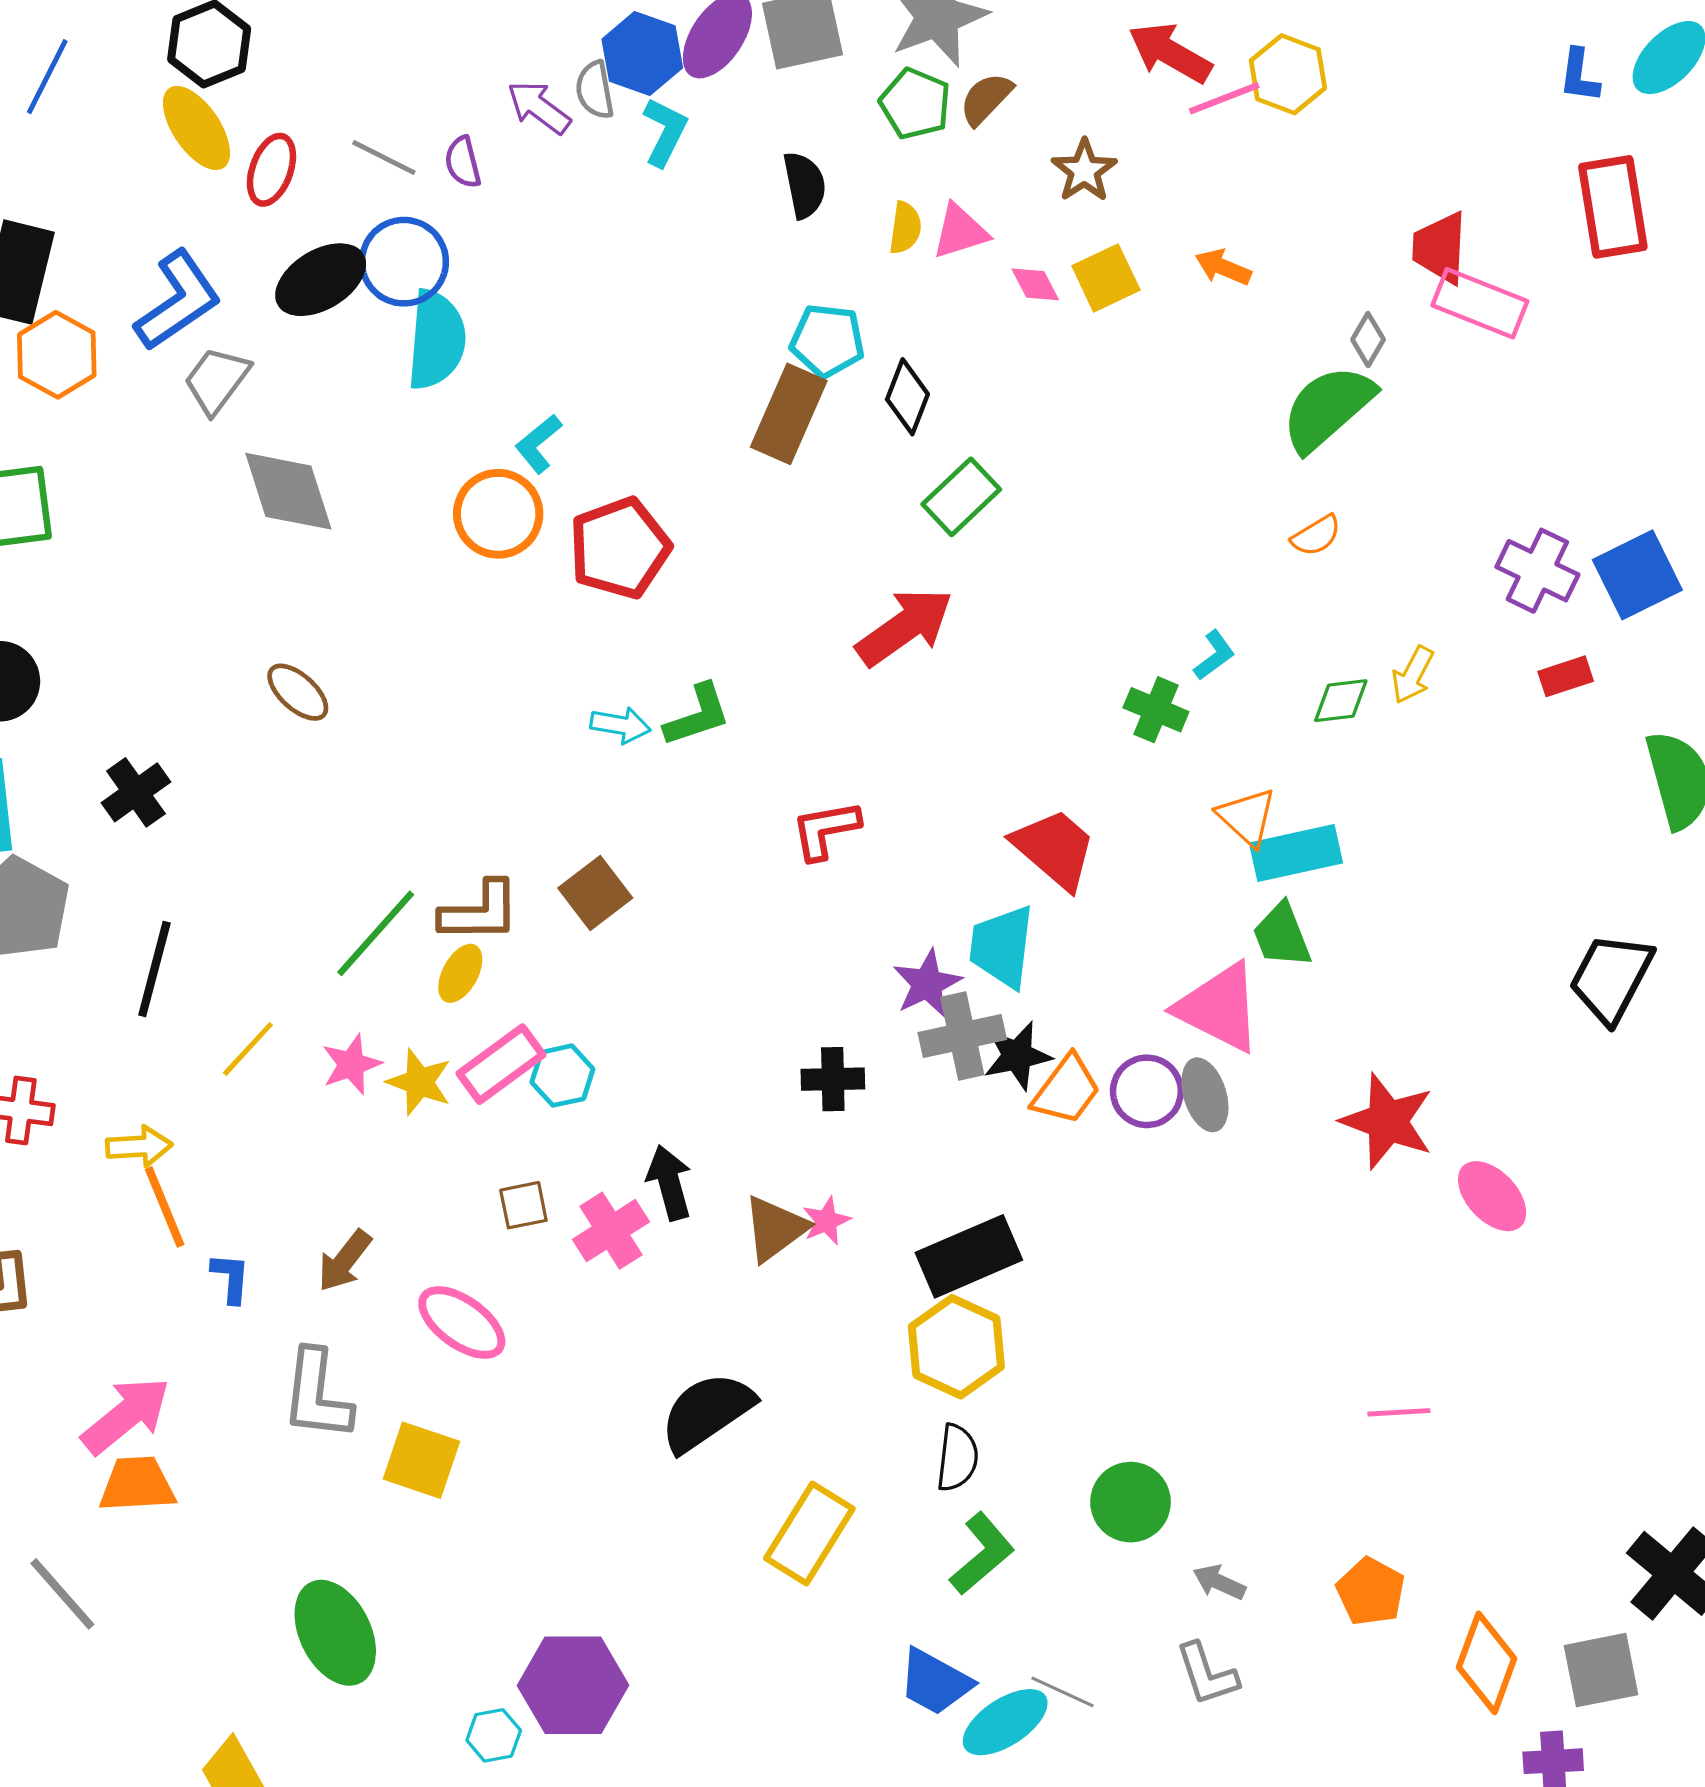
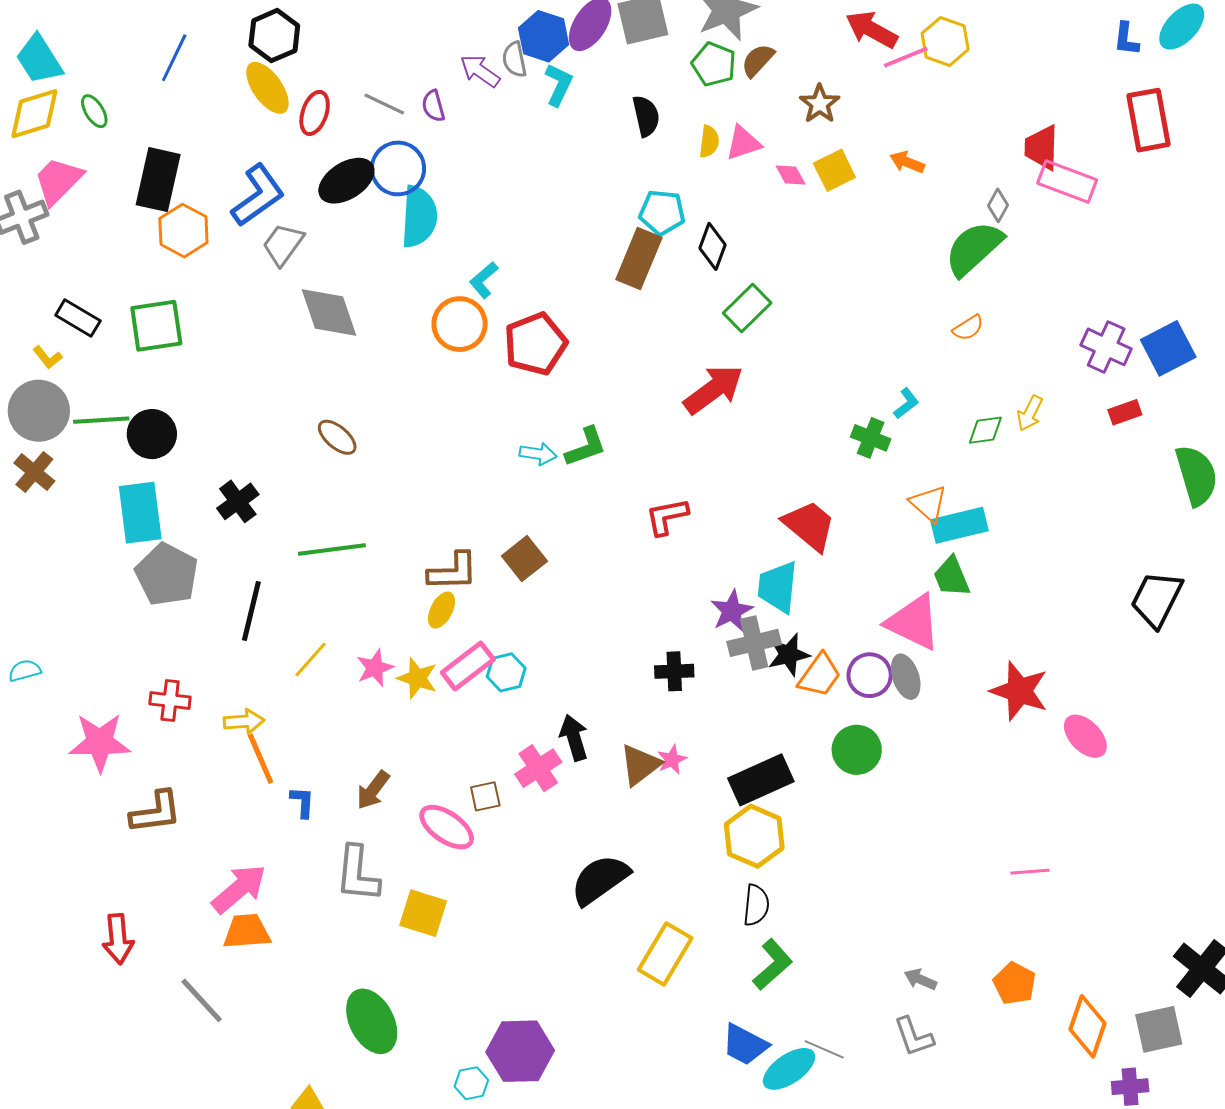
green line: (376, 933) -> (332, 550), moved, turned 42
brown square: (523, 1205) -> (485, 796), moved
green circle: (1130, 1502) -> (857, 750), moved

